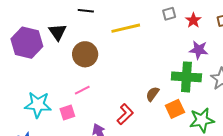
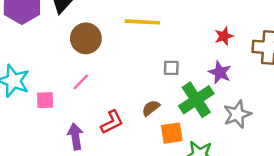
gray square: (169, 14) -> (171, 68), moved
green cross: (186, 77) -> (196, 100), turned 36
pink line: (82, 90) -> (81, 82), moved, turned -35

